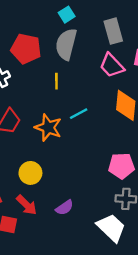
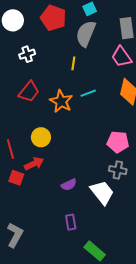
red pentagon: (26, 49) -> (53, 18), moved
red arrow: (27, 205) -> (34, 164), turned -78
purple semicircle: (65, 208) -> (69, 185), moved

